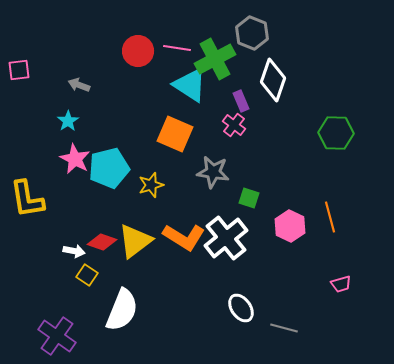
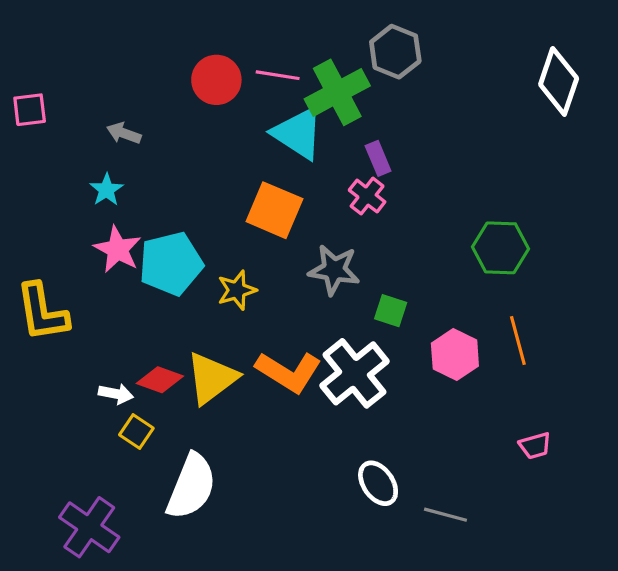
white diamond: (273, 80) -> (559, 81), moved
green hexagon: (336, 133) -> (501, 248), moved

